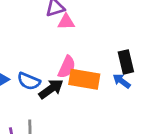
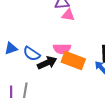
pink semicircle: (67, 67) -> (62, 49), turned 54

